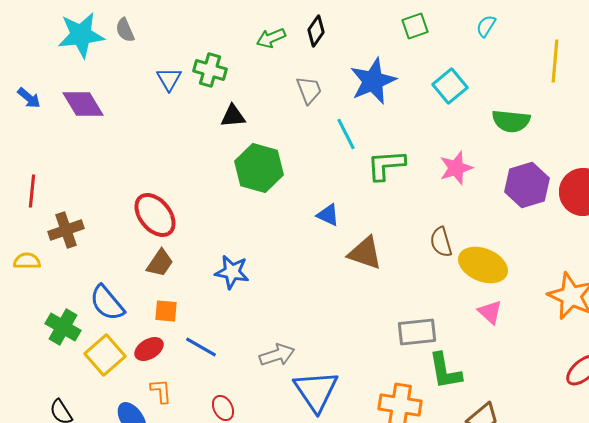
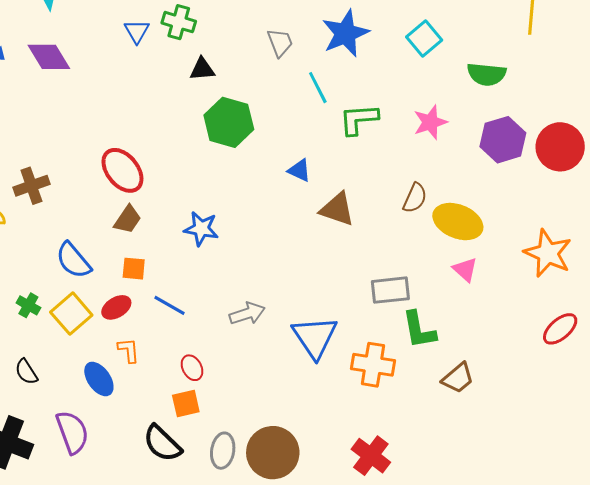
brown semicircle: (441, 242) -> (415, 198), turned -140
green cross: (63, 327) -> (28, 305), moved, size x0.7
blue triangle: (316, 391) -> (315, 337), moved

